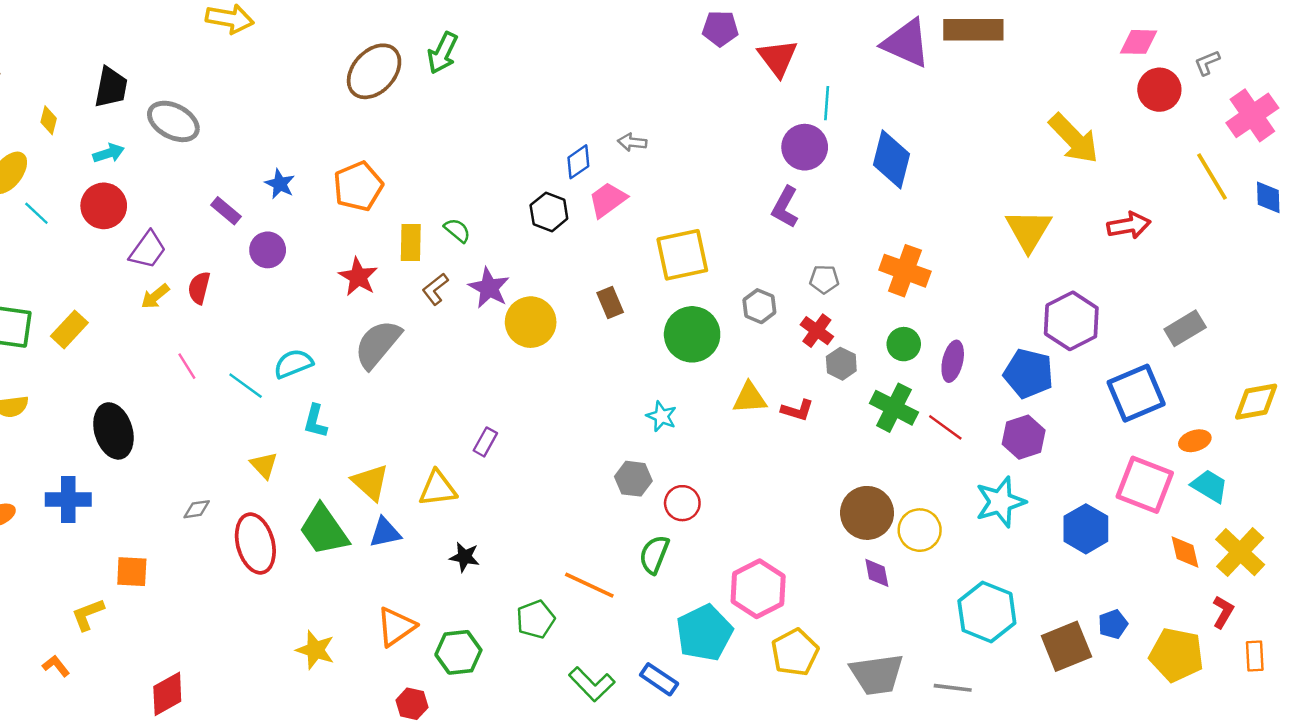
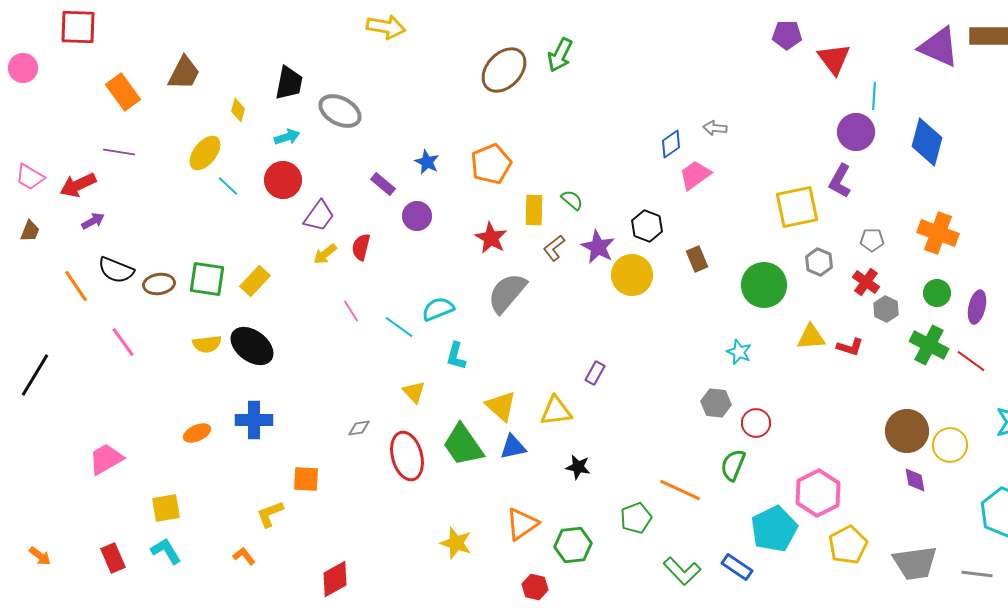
black hexagon: (549, 212) -> (647, 226), moved
yellow square: (682, 255) -> (797, 207), moved
black ellipse: (113, 431) -> (252, 346), moved, turned -36

